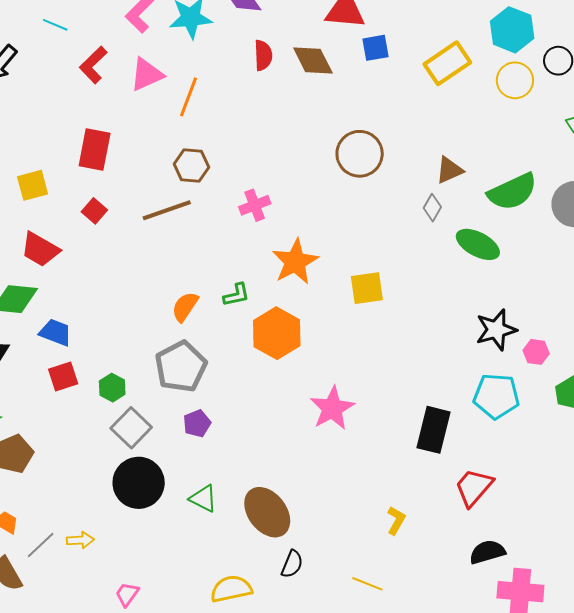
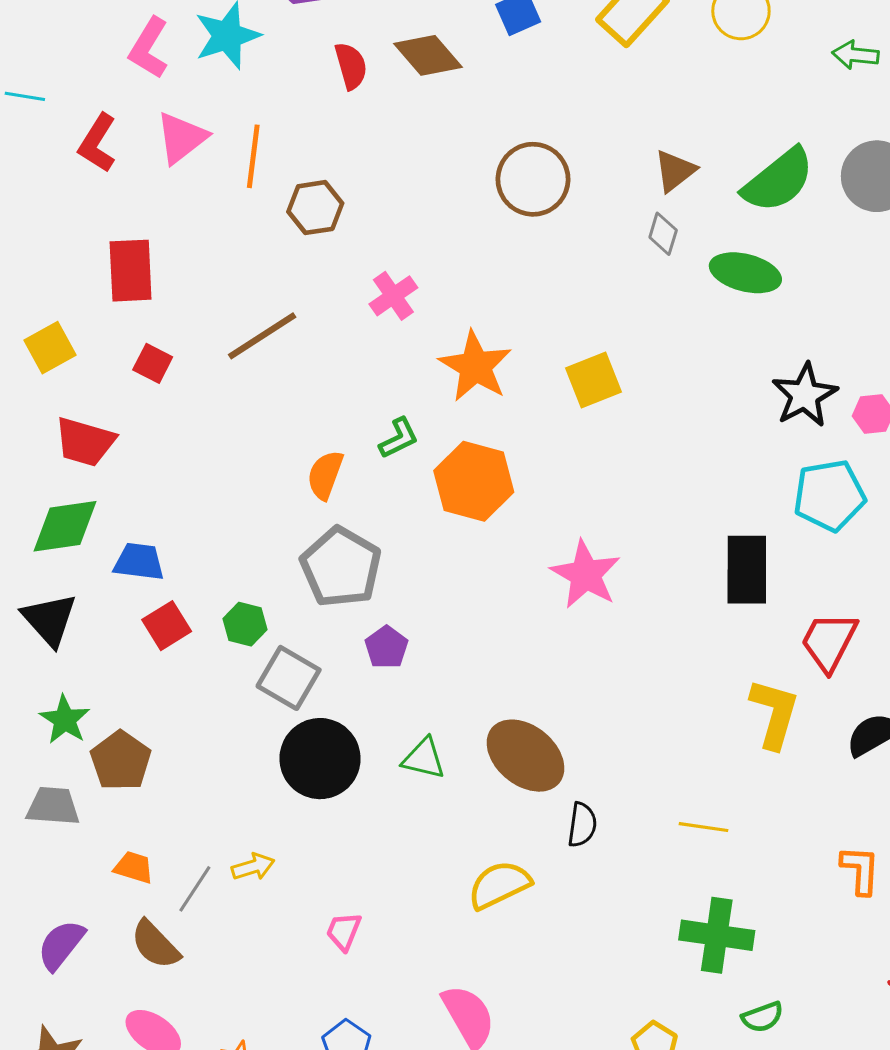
brown hexagon: (191, 166) -> (315, 208), moved
yellow L-shape: (396, 520) -> (774, 714), moved, size x1.6

